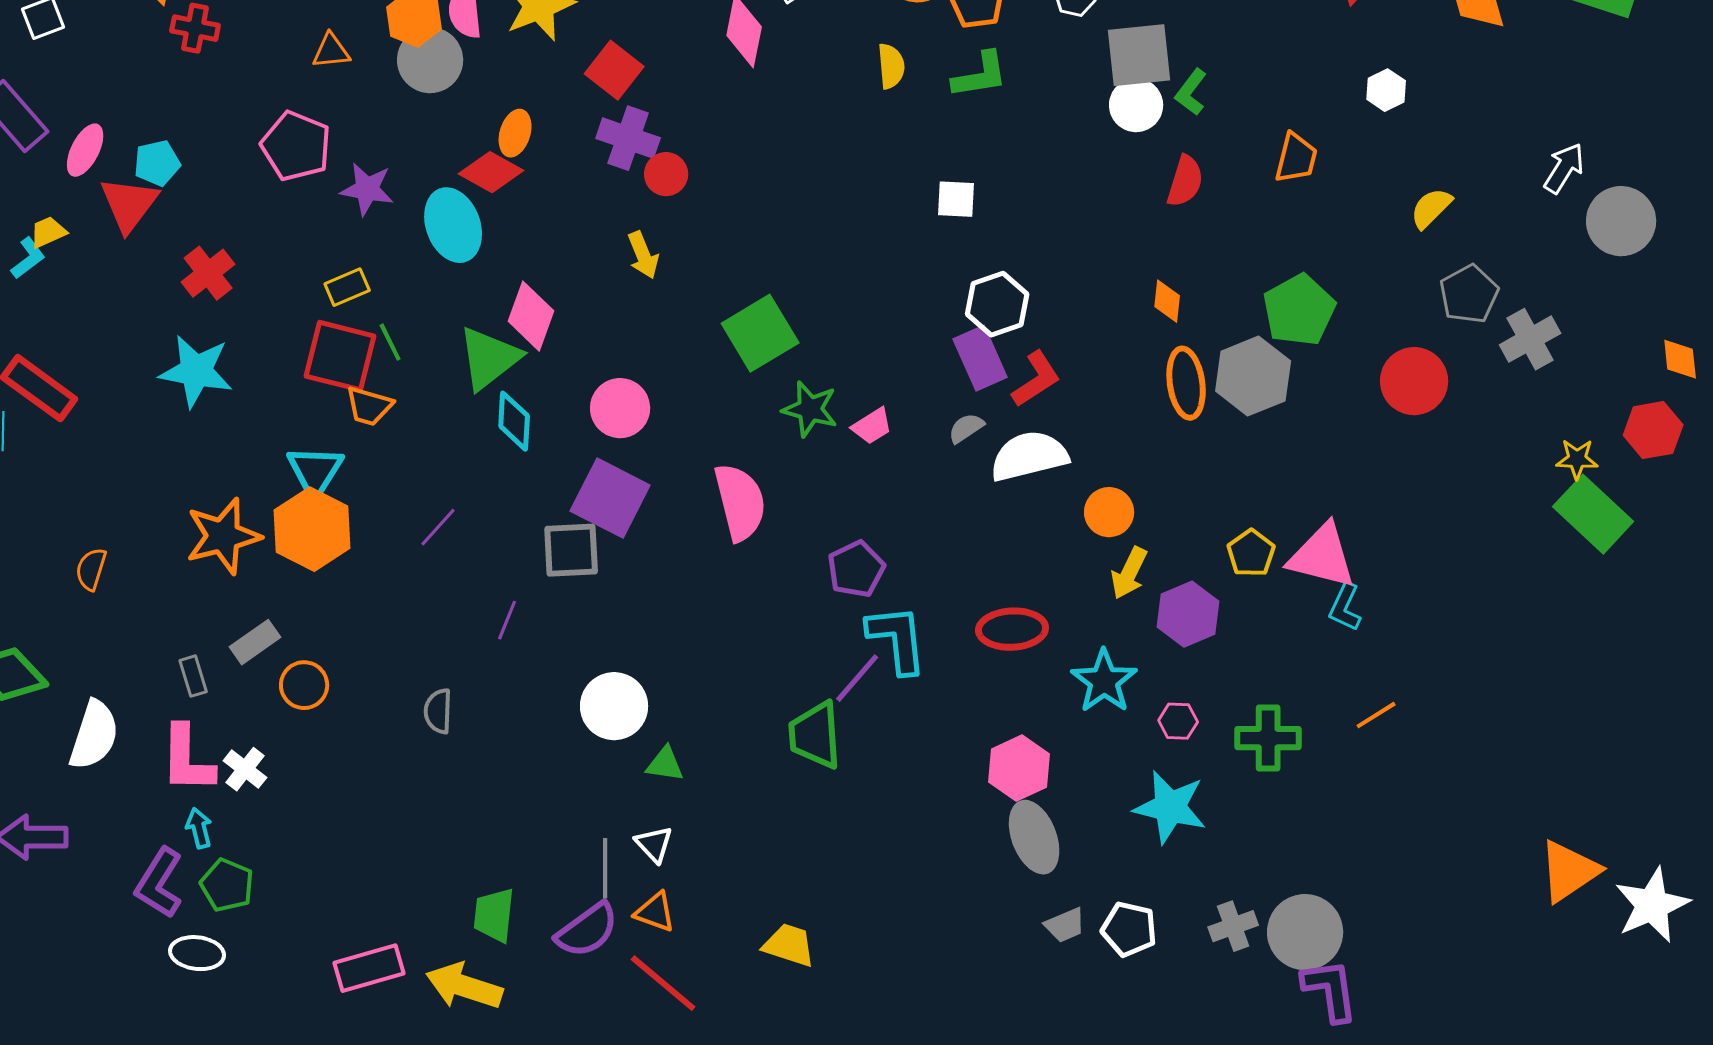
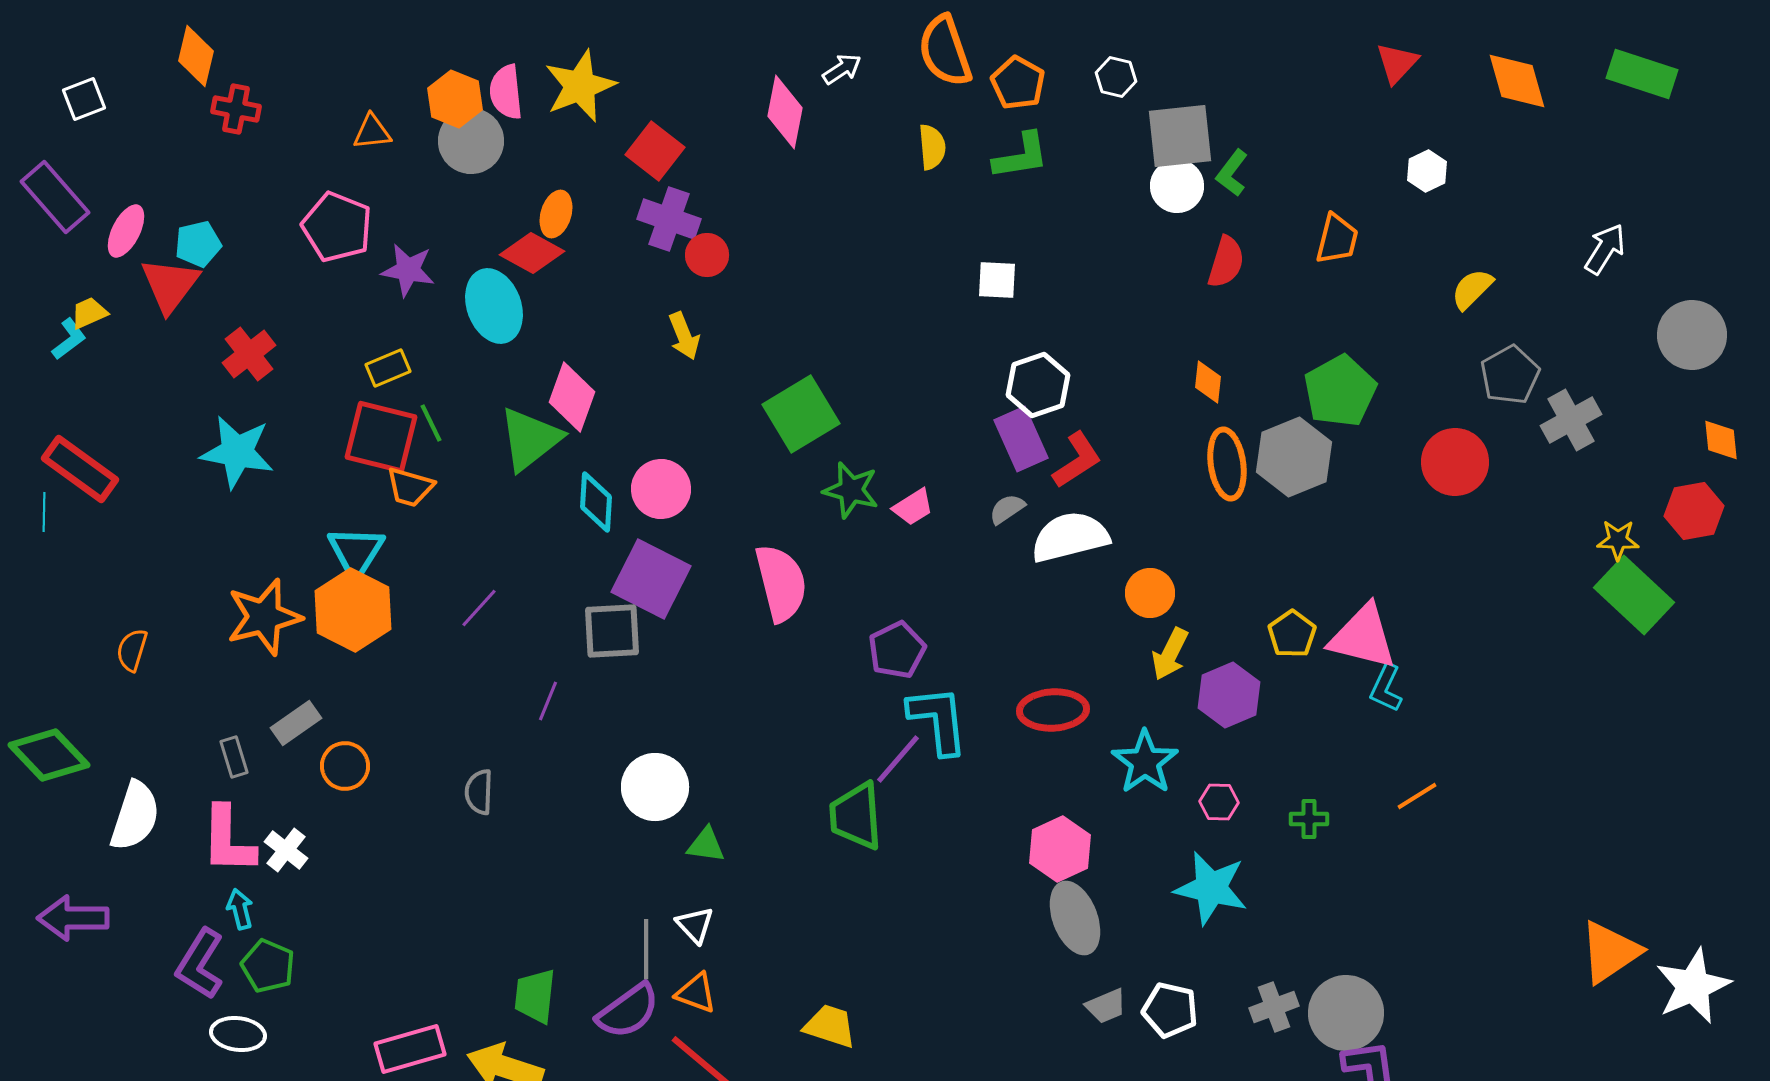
gray circle: (1621, 221) -> (1692, 335), moved
cyan diamond: (514, 421) -> (596, 502), moved
green cross: (1268, 738) -> (1309, 819), size x0.6

